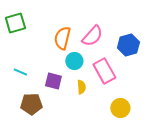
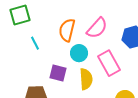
cyan line: (20, 72) -> (35, 43), moved, turned 40
yellow semicircle: (81, 87) -> (86, 79), size x1.5

